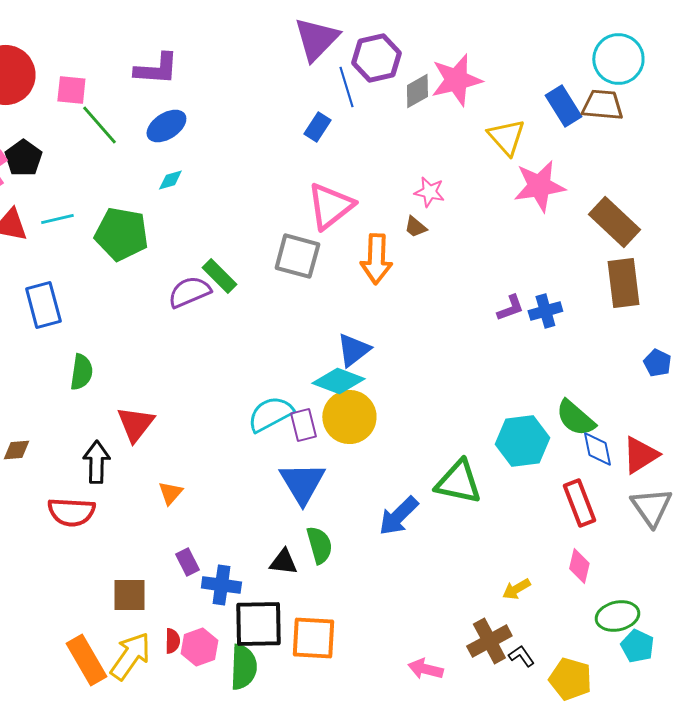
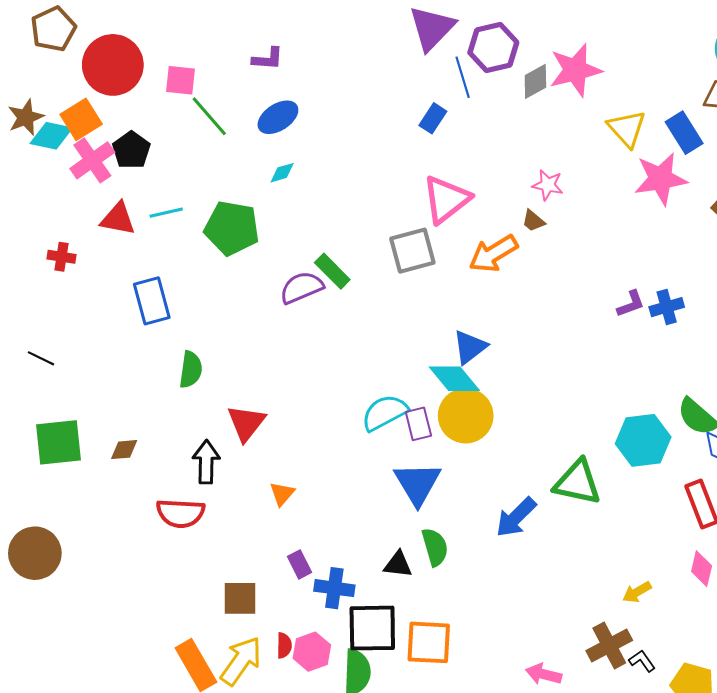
purple L-shape: (156, 69) -> (268, 59), size x0.7
blue rectangle: (563, 106) -> (684, 133), moved
gray square: (297, 256) -> (412, 251), turned -30
orange arrow: (376, 259) -> (493, 254), turned 57
cyan diamond: (338, 381) -> (454, 379), turned 30

